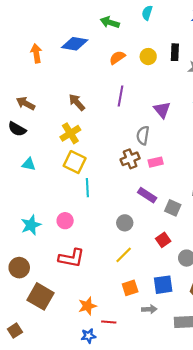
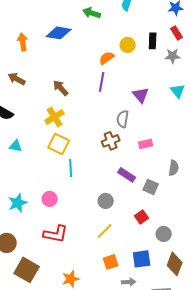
orange semicircle: (117, 58) -> (107, 58), moved
brown arrow: (26, 103) -> (17, 79), moved
pink rectangle: (156, 162) -> (146, 144), moved

